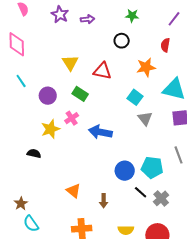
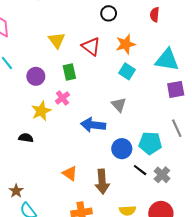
orange star: (146, 67) -> (126, 44), moved
red triangle: (102, 71) -> (91, 46), turned 30
green rectangle: (80, 94) -> (69, 72), turned 49
gray triangle: (145, 118) -> (119, 105), moved
blue arrow: (100, 132) -> (93, 125), moved
brown arrow: (104, 201) -> (102, 182), size x1.6

